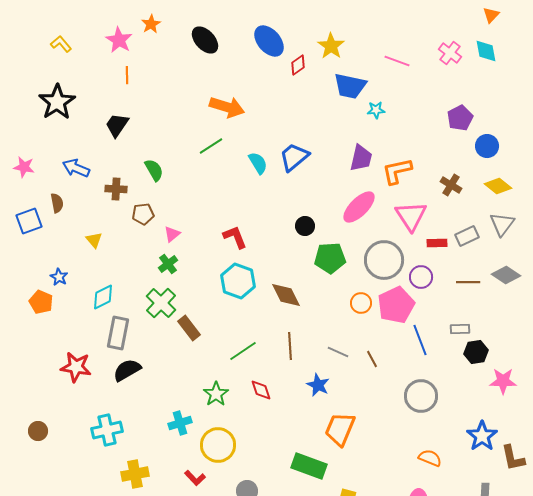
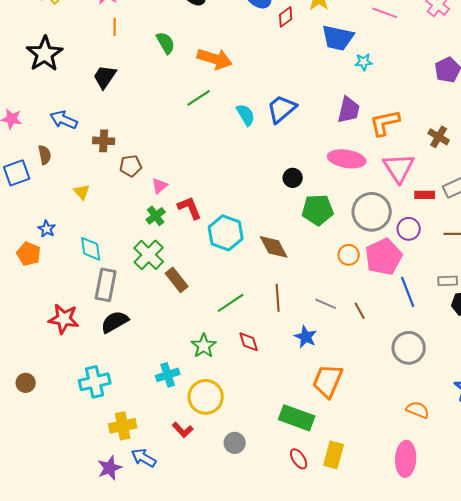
green semicircle: (154, 170) -> (166, 43), moved
pink ellipse: (359, 207) -> (347, 159), turned 54
red L-shape: (235, 237) -> (190, 208), moved
cyan diamond: (103, 297) -> (91, 249), turned -72

